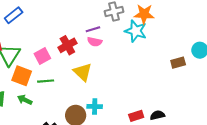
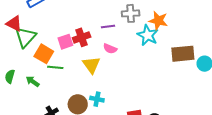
pink semicircle: (95, 42) -> (110, 49), moved
pink square: (42, 56) -> (65, 42), moved
brown rectangle: (178, 63) -> (183, 54), moved, size x1.6
orange square: (22, 76) -> (44, 54), moved

